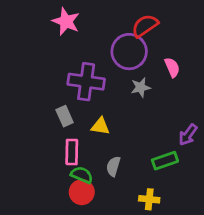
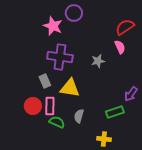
pink star: (66, 21) -> (53, 26), moved
red semicircle: (145, 26) -> (125, 27), moved
purple circle: (129, 52) -> (74, 13), moved, size x0.7
yellow triangle: (100, 126) -> (70, 88), size x1.5
red circle: (82, 192) -> (33, 106), moved

